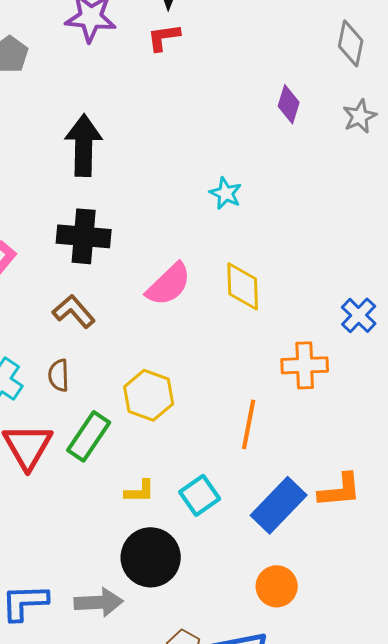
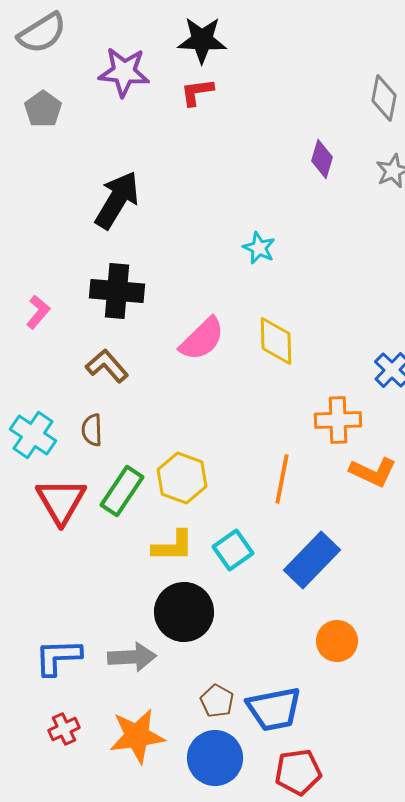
black arrow: (84, 145) -> (117, 200), turned 30
yellow hexagon: (149, 395) -> (182, 478), moved
orange L-shape: (340, 490) -> (373, 472), moved, turned 30
yellow L-shape: (140, 491) -> (173, 546), size x1.4
orange circle: (277, 586) -> (337, 641), moved

